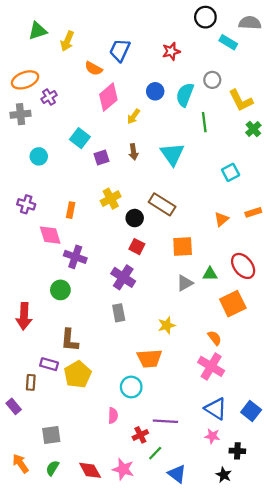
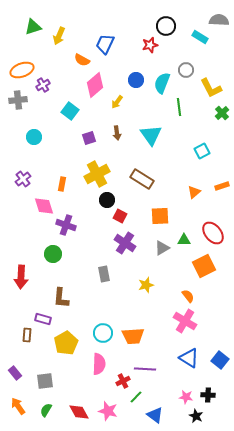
black circle: (205, 17) -> (166, 26), moved
cyan square: (80, 138) -> (70, 111), moved
yellow cross: (111, 199) -> (97, 174), size x1.4
purple cross: (26, 204) -> (23, 179), turned 35
black circle: (135, 218) -> (107, 200), moved
purple cross: (123, 277) -> (125, 243), moved
orange trapezoid: (149, 358) -> (133, 336), moved
yellow pentagon: (78, 374) -> (66, 343), moved
cyan circle: (131, 387) -> (103, 333), moved
purple rectangle: (14, 406) -> (15, 373), moved
pink semicircle: (113, 416) -> (99, 364), size x1.5
pink star: (212, 436) -> (186, 397), moved

